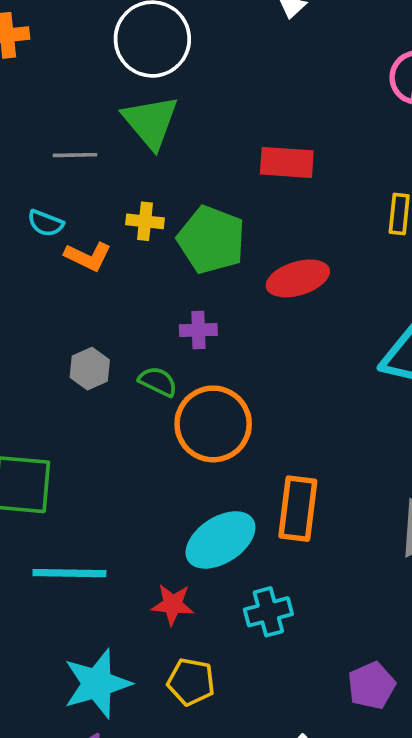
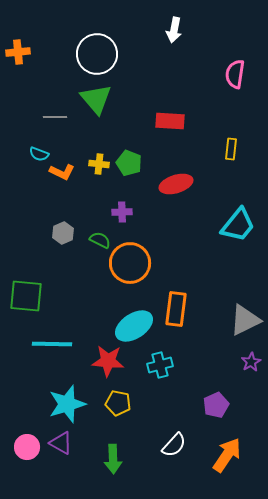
yellow cross: (145, 221) -> (99, 164), moved
green pentagon: (211, 240) -> (129, 163), size x0.7
red star: (173, 604) -> (108, 361), size x1.4

